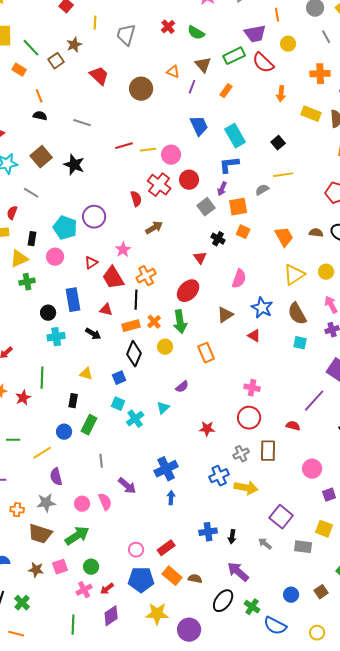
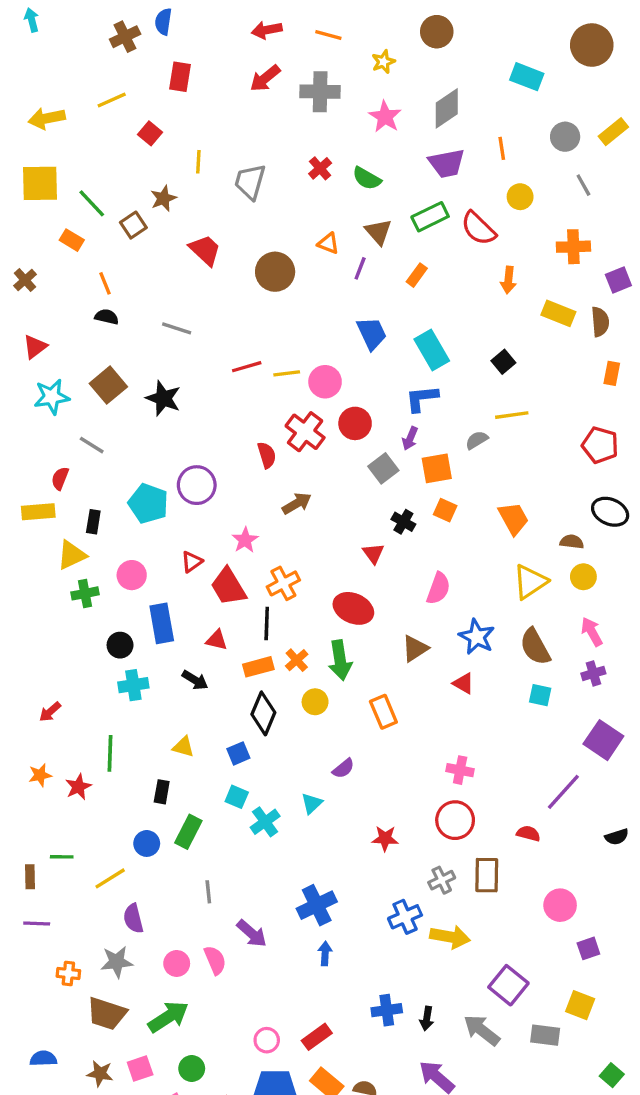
purple trapezoid: (255, 34) -> (447, 163), moved
brown semicircle: (316, 233) -> (572, 542), moved
pink circle: (55, 257) -> (132, 575), moved
red ellipse: (188, 291) -> (353, 608), turned 70
gray arrow: (265, 544) -> (482, 1030), size x1.6

